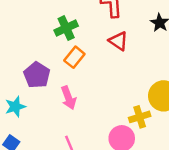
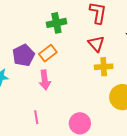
orange rectangle: (74, 57) -> (48, 53), moved
yellow cross: (140, 117) -> (104, 67), moved

